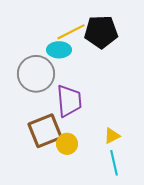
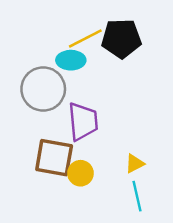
brown square: (45, 131) -> (54, 158), turned 32

